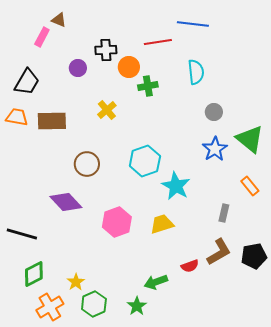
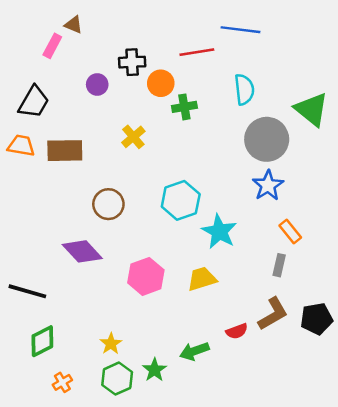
gray circle: (214, 112) -> (267, 139), size x2.0
green triangle: (250, 139) -> (312, 109), moved
orange rectangle: (250, 186) -> (290, 232), moved
yellow star: (76, 282) -> (111, 344), moved
green star: (137, 306) -> (155, 370), moved
orange cross: (50, 307) -> (62, 382), size x0.6

